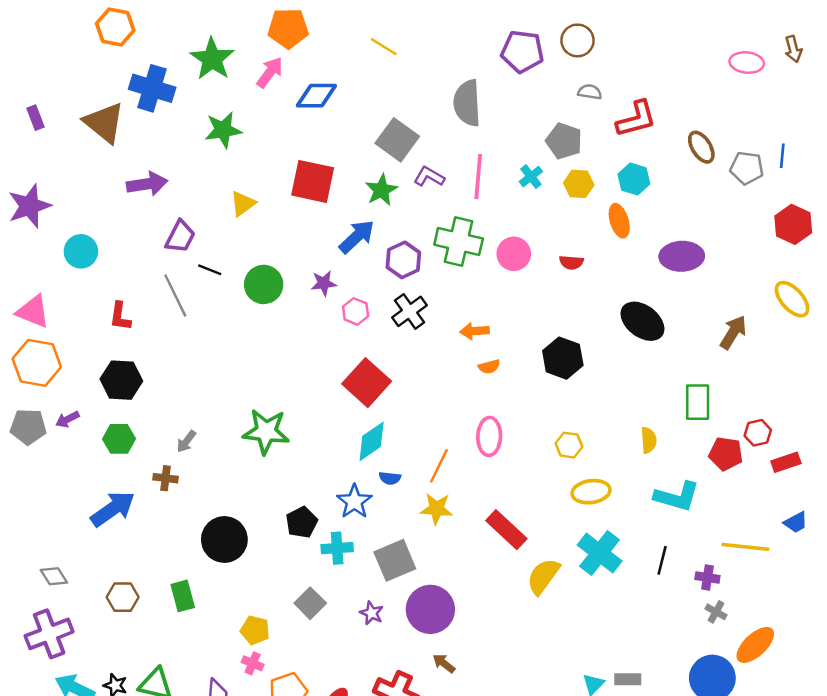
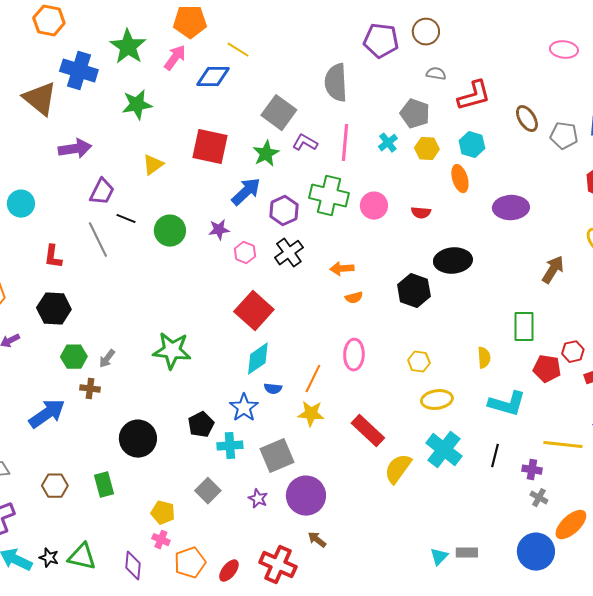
yellow line: (384, 47) -> (238, 50), moved
black ellipse: (642, 321) -> (453, 261), moved, turned -42
green hexagon: (119, 439) -> (74, 357), moved

